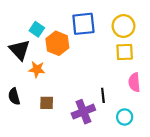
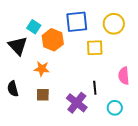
yellow square: (125, 52) -> (95, 48), moved
orange star: (37, 69) -> (42, 69), moved
purple cross: (83, 112) -> (77, 103), turned -30

